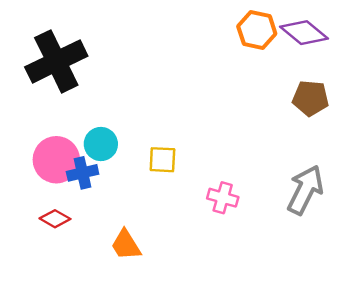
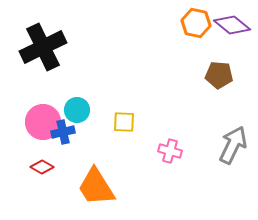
brown pentagon: (311, 98) -> (219, 75), moved
orange trapezoid: (126, 245) -> (96, 187), size x1.6

